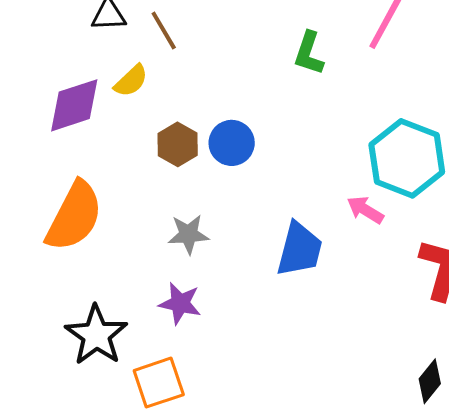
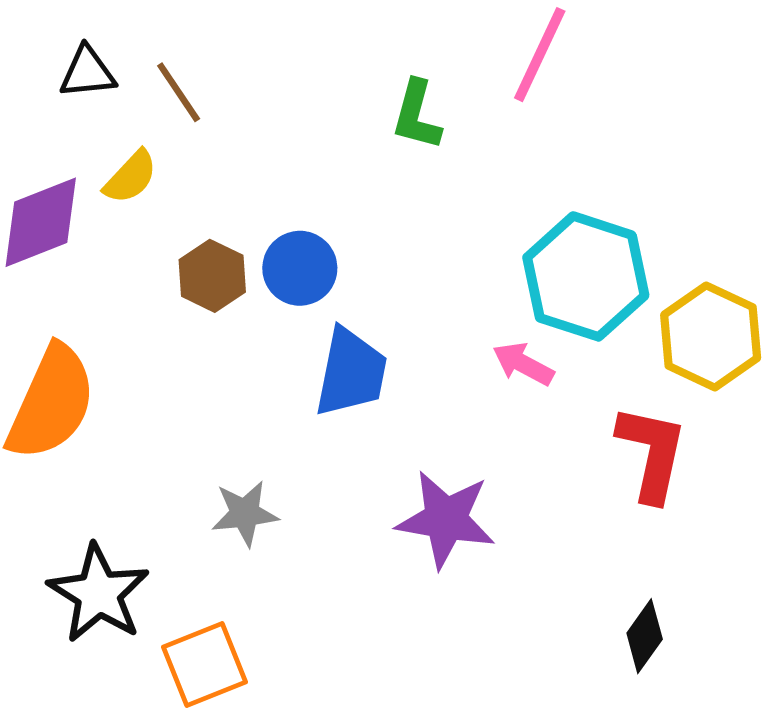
gray star: (188, 234) -> (245, 513), moved
blue trapezoid: (300, 249) -> (351, 372), moved
purple star: (180, 303) -> (446, 519), moved, size x1.4

